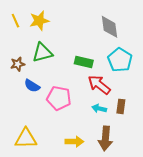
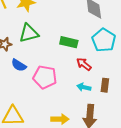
red arrow: (99, 85) -> (84, 64), size x0.7

